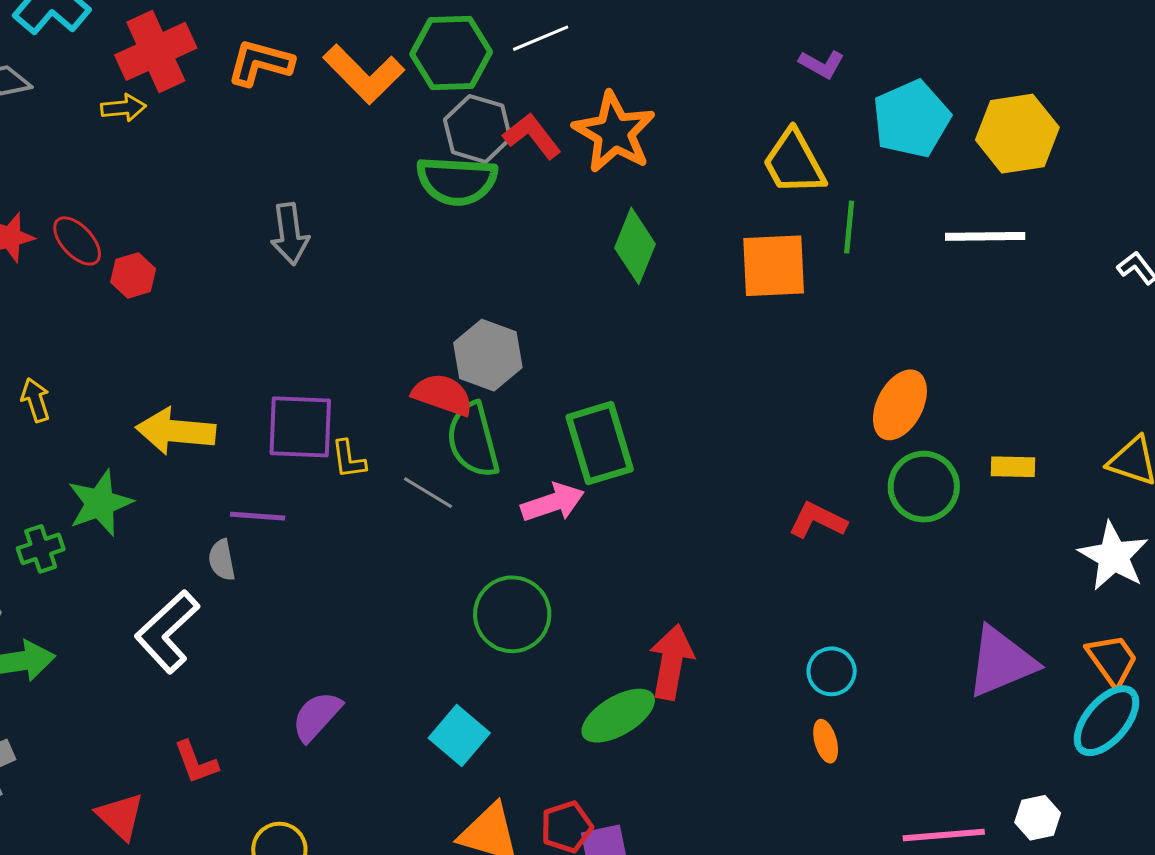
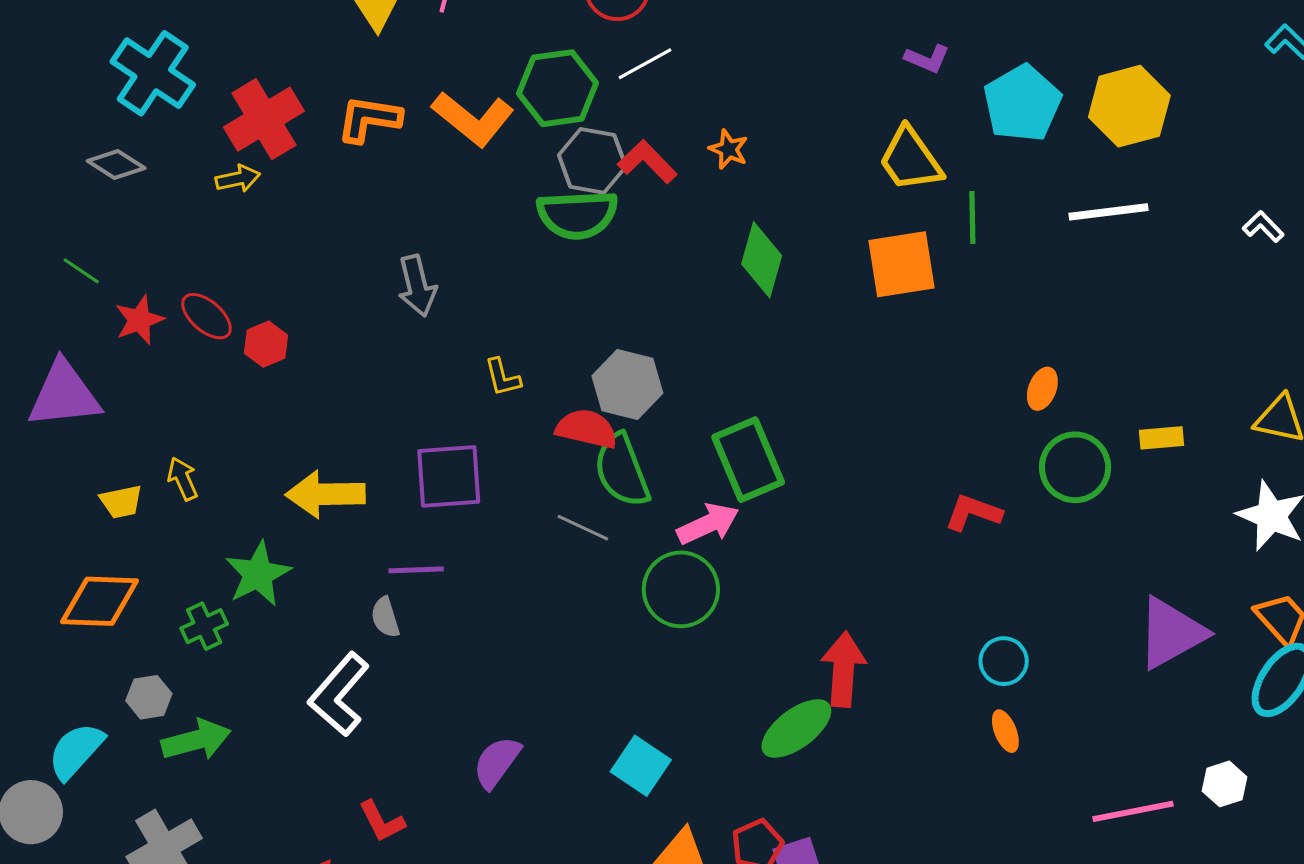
orange star: (614, 132) -> (729, 149), size x0.5
orange ellipse: (900, 405) -> (1042, 389), size x0.6
yellow L-shape: (349, 459) -> (502, 377), moved
green circle: (512, 614) -> (681, 589), moved

